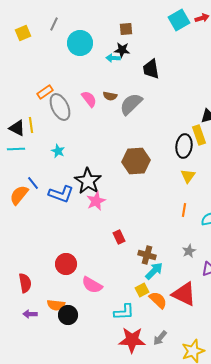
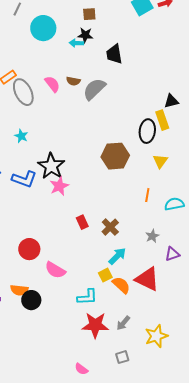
brown hexagon: (136, 161) -> (115, 156), moved
yellow triangle: (188, 176) -> (160, 161), moved
brown cross: (147, 255) -> (110, 227), moved, turned 30

